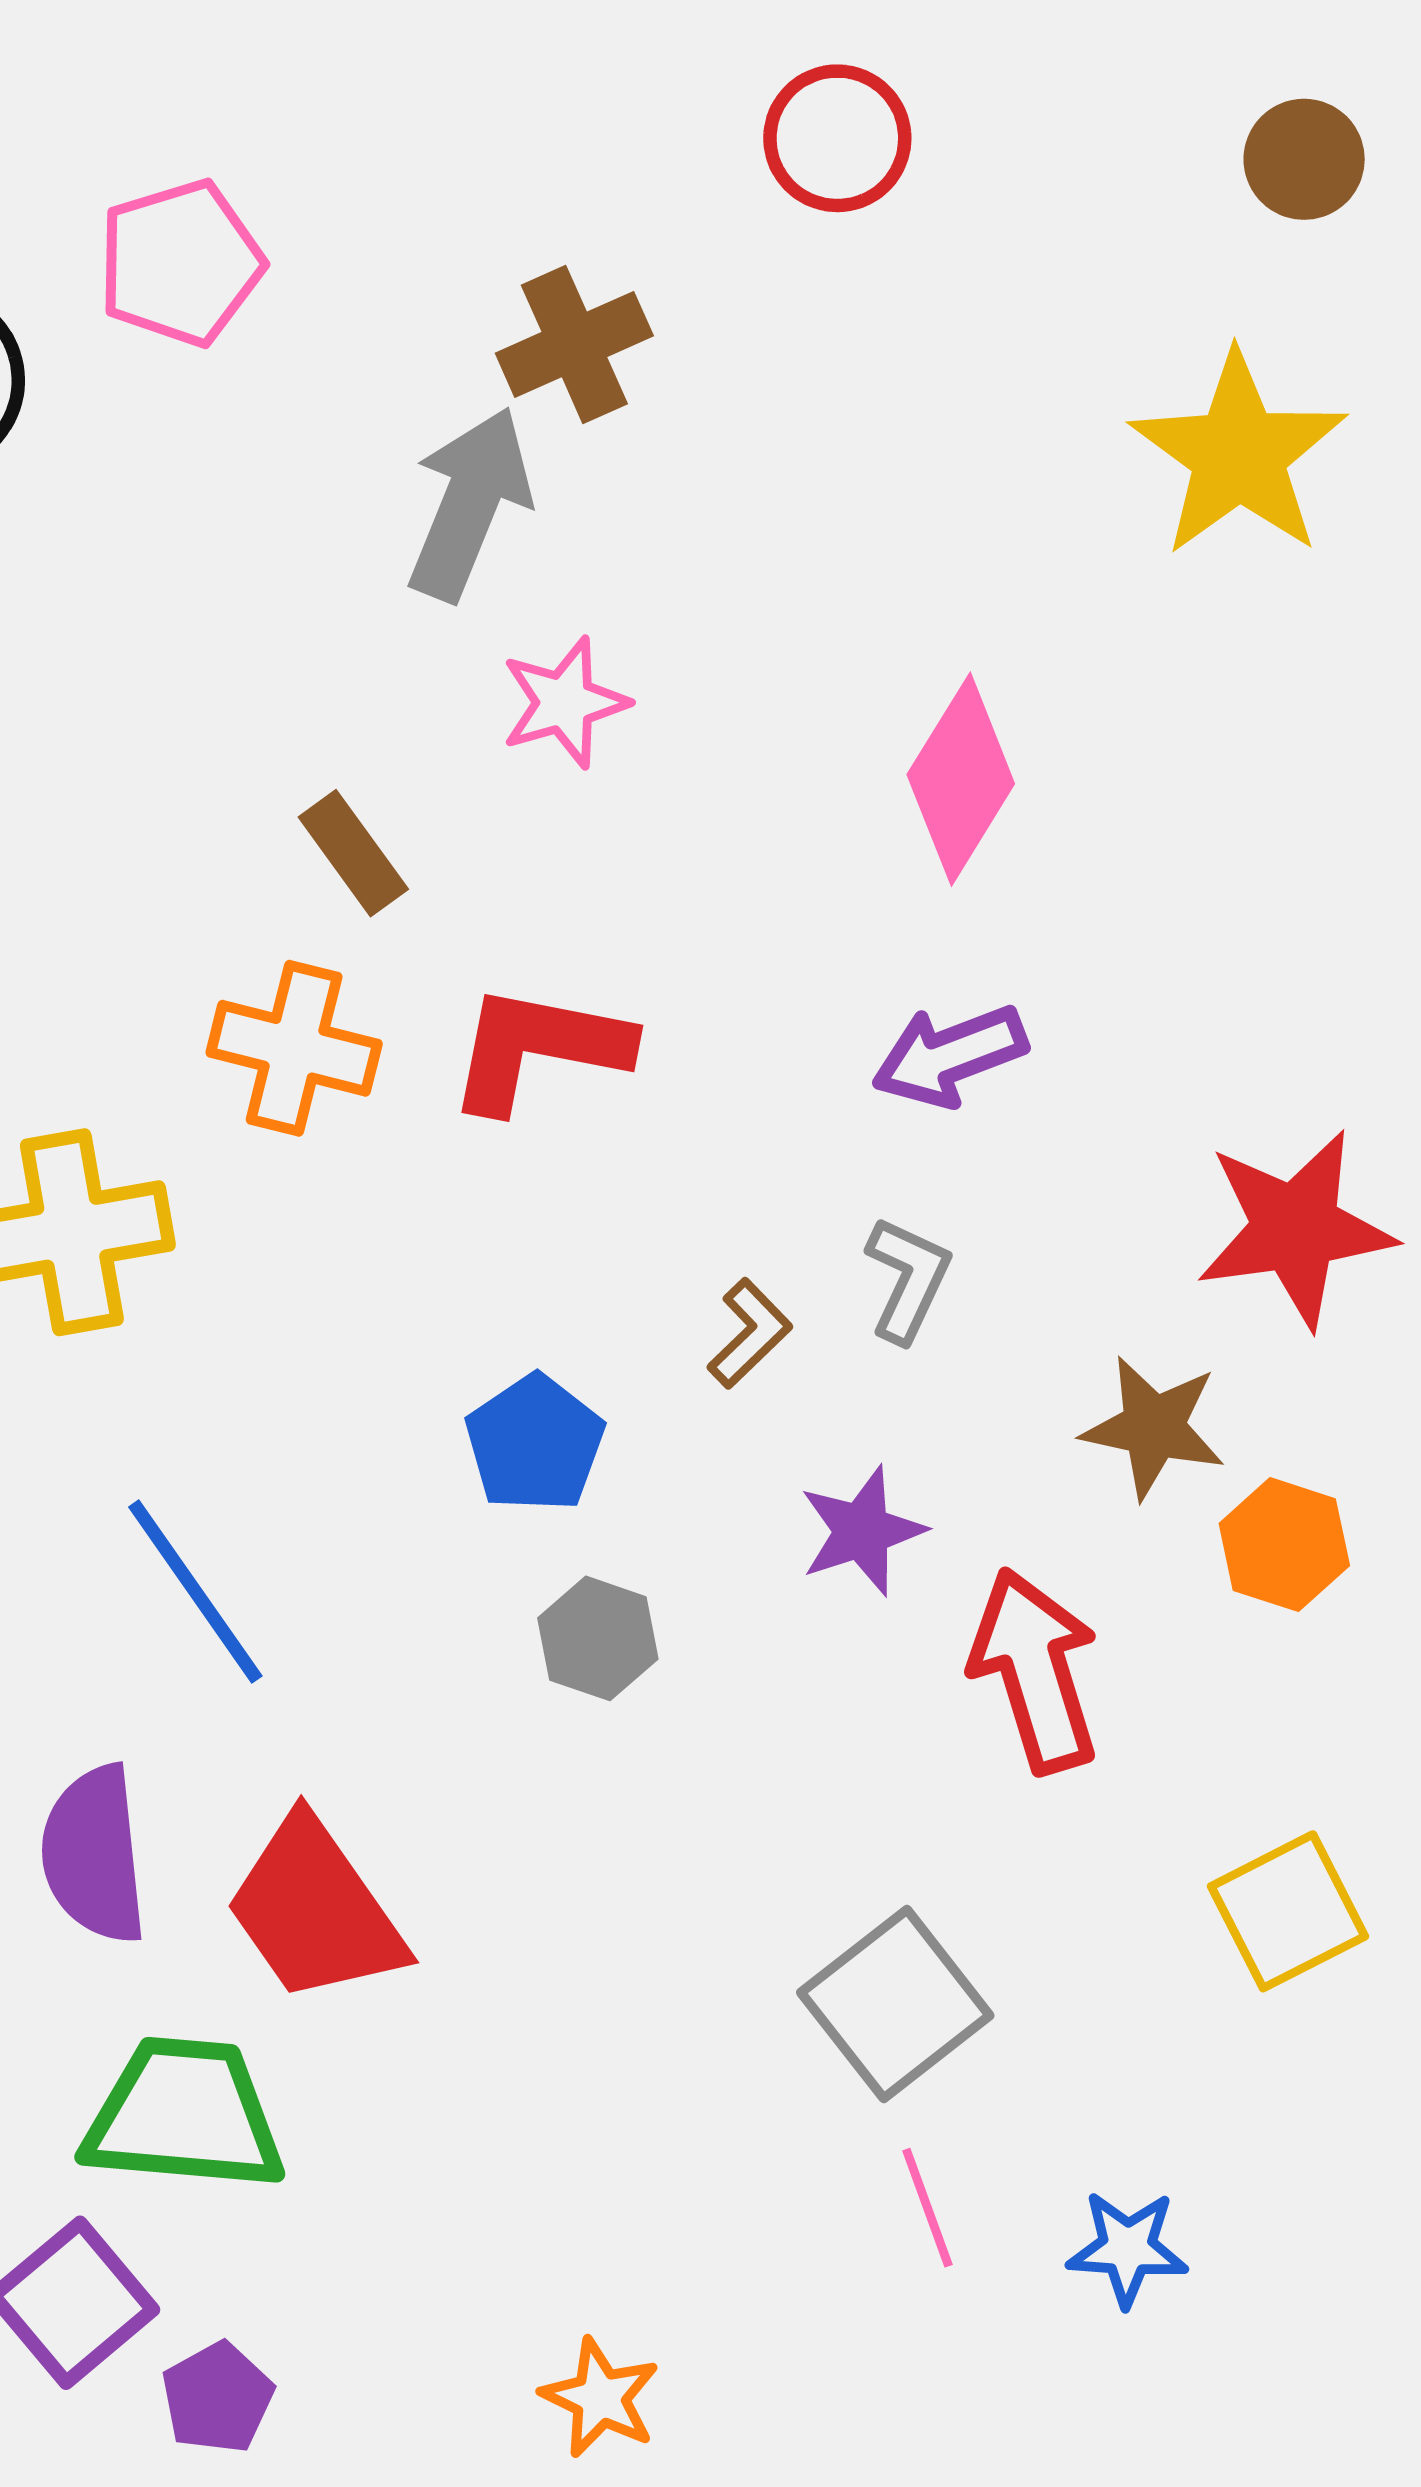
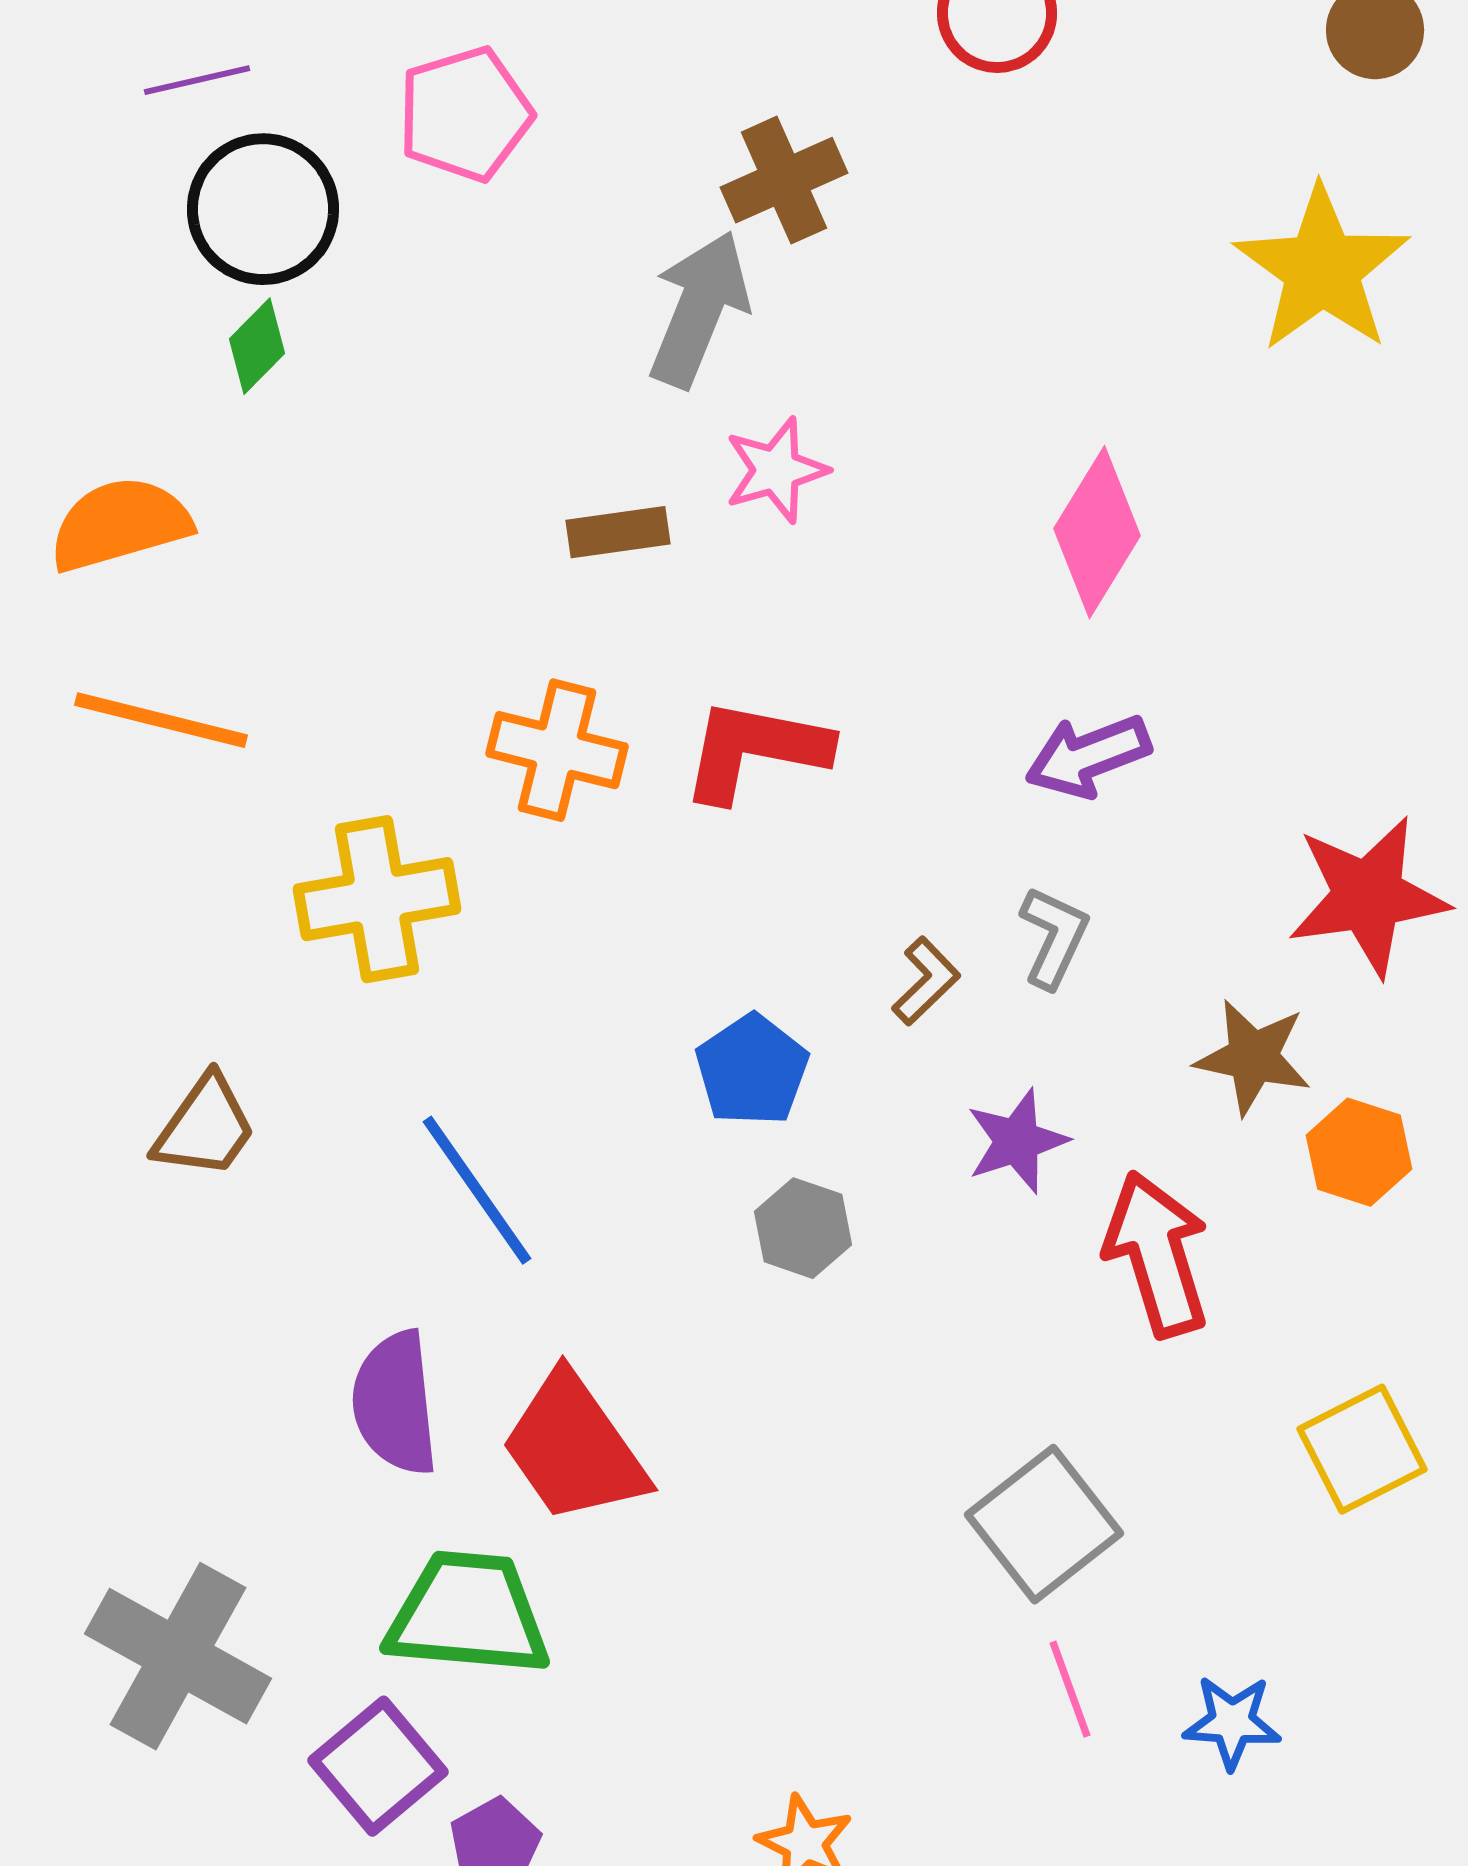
brown rectangle: (353, 853) -> (618, 532), moved, turned -62

